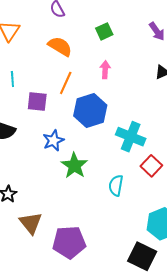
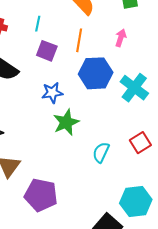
cyan line: (12, 79) -> (38, 24), moved
orange line: (66, 83) -> (79, 40), turned -30
cyan cross: (131, 137) -> (134, 88), moved

